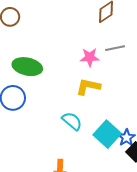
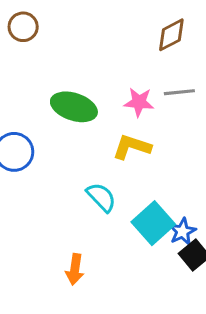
green ellipse: (27, 67) -> (74, 107), moved

